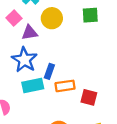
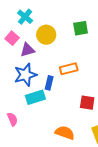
blue star: (24, 60) -> (25, 75), turned 30
orange rectangle: (65, 86) -> (69, 69), moved

